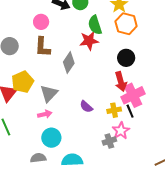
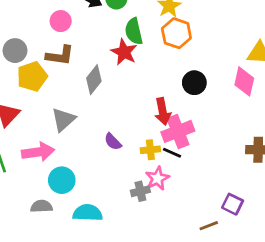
red star: (89, 41) -> (124, 52), turned 30
brown L-shape: (43, 47) -> (60, 55), turned -90
black circle: (126, 58) -> (194, 83), moved
yellow pentagon: (23, 82) -> (32, 76), moved
black line: (130, 111) -> (172, 153), turned -48
pink arrow: (45, 114) -> (38, 152), moved, size x1.6

